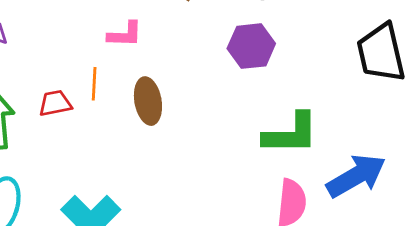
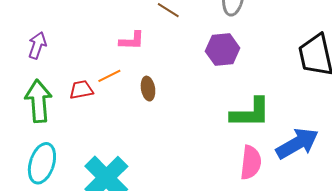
orange line: (94, 84) -> (109, 76), turned 60
brown ellipse: (148, 101) -> (148, 89), size x0.7

